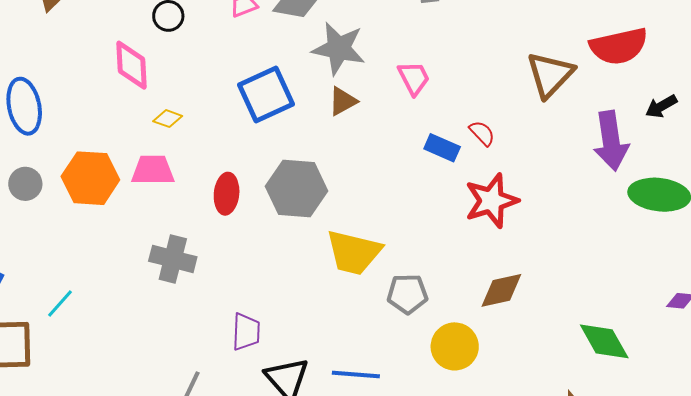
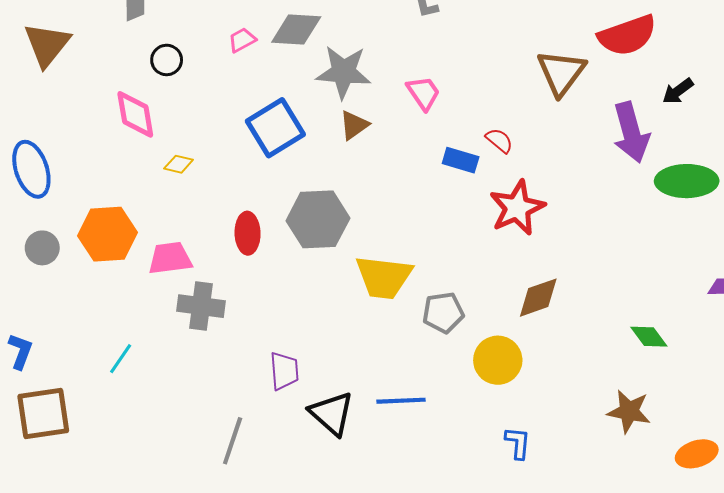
pink trapezoid: (153, 170) -> (170, 258), moved
cyan line: (60, 304) -> (121, 359), moved
green diamond: (604, 341) -> (649, 337), size x0.7

